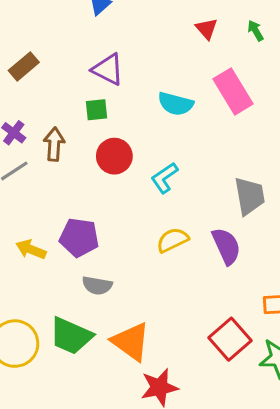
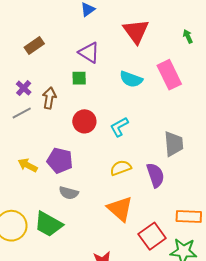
red triangle: (207, 29) -> (136, 31), moved, size x1.8
red circle: (114, 156) -> (84, 121), moved
orange triangle: (131, 342) -> (120, 209), moved

